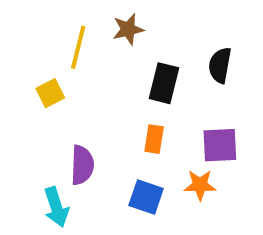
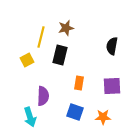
black rectangle: (164, 83) -> (60, 55), moved
orange star: (200, 185) -> (103, 117), moved

